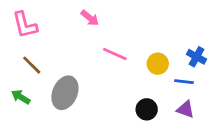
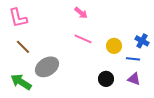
pink arrow: (90, 18) -> (81, 13), moved
gray ellipse: (65, 93) -> (47, 67), turned 35
green arrow: (21, 97) -> (21, 82), moved, size x1.5

